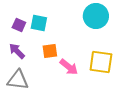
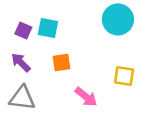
yellow square: (101, 62) -> (124, 76), size x0.7
pink arrow: (69, 67) -> (86, 97), moved

